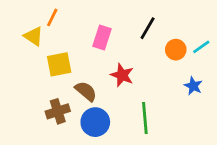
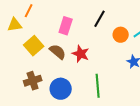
yellow triangle: (34, 36) -> (15, 25), turned -42
yellow square: (59, 64) -> (34, 46), turned -30
brown semicircle: (86, 91) -> (58, 52), moved

